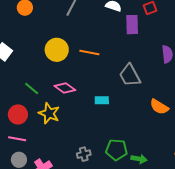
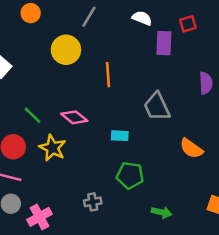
yellow circle: (57, 50) -> (66, 50), moved
orange line: (89, 53) -> (108, 75), turned 72
green pentagon: (116, 150) -> (130, 175), moved

